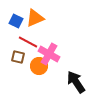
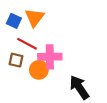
orange triangle: (35, 18) -> (35, 18), turned -30
pink cross: (49, 54) -> (50, 57), turned -30

